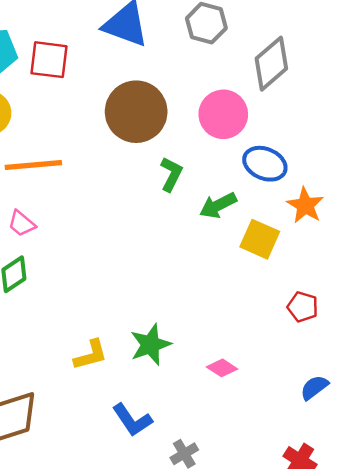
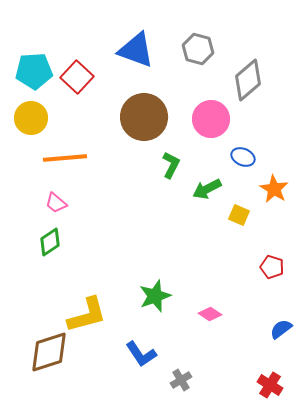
red square: (49, 60) -> (77, 77), turned 36
blue ellipse: (265, 164) -> (243, 157), size x0.7
yellow square: (260, 239) -> (239, 215), size x0.7
yellow L-shape: (91, 355) -> (87, 315), moved, size x1.5

